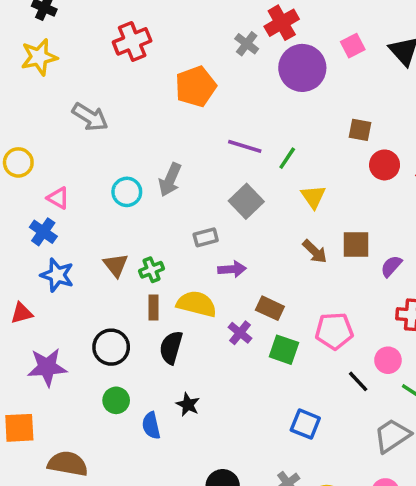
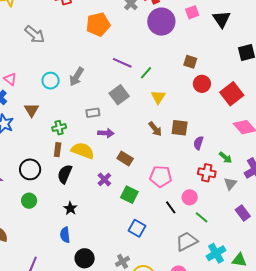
brown triangle: (116, 265) -> (32, 110), moved
purple semicircle: (391, 266) -> (198, 143), turned -32
purple cross: (240, 333) -> (104, 179), moved
green square: (284, 350) -> (129, 195), moved
blue semicircle: (151, 426) -> (65, 235), moved

